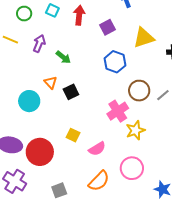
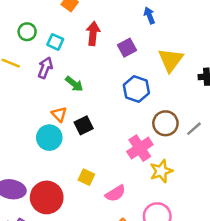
cyan square: (52, 10) -> (55, 42), moved
yellow triangle: (144, 38) -> (171, 60), turned -35
cyan circle: (29, 101) -> (49, 138), moved

